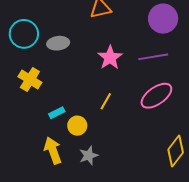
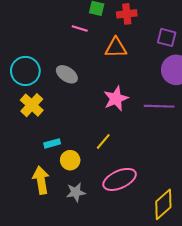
cyan circle: (24, 34) -> (25, 71), moved
gray ellipse: (58, 43) -> (67, 74), turned 30
pink ellipse: (156, 96) -> (120, 179), moved

